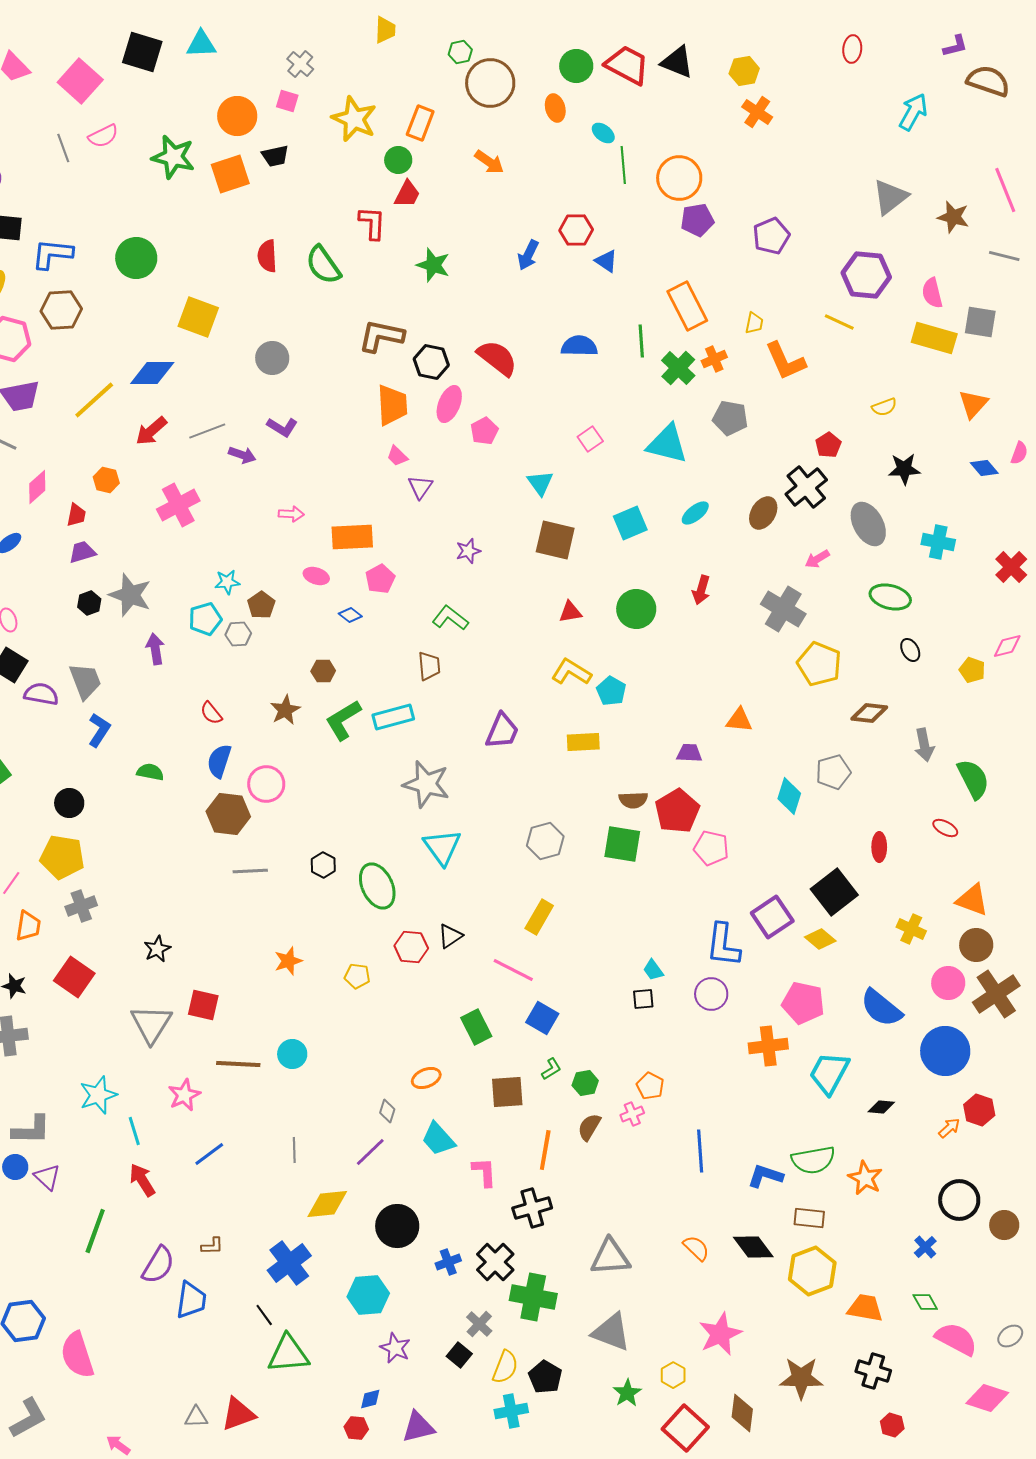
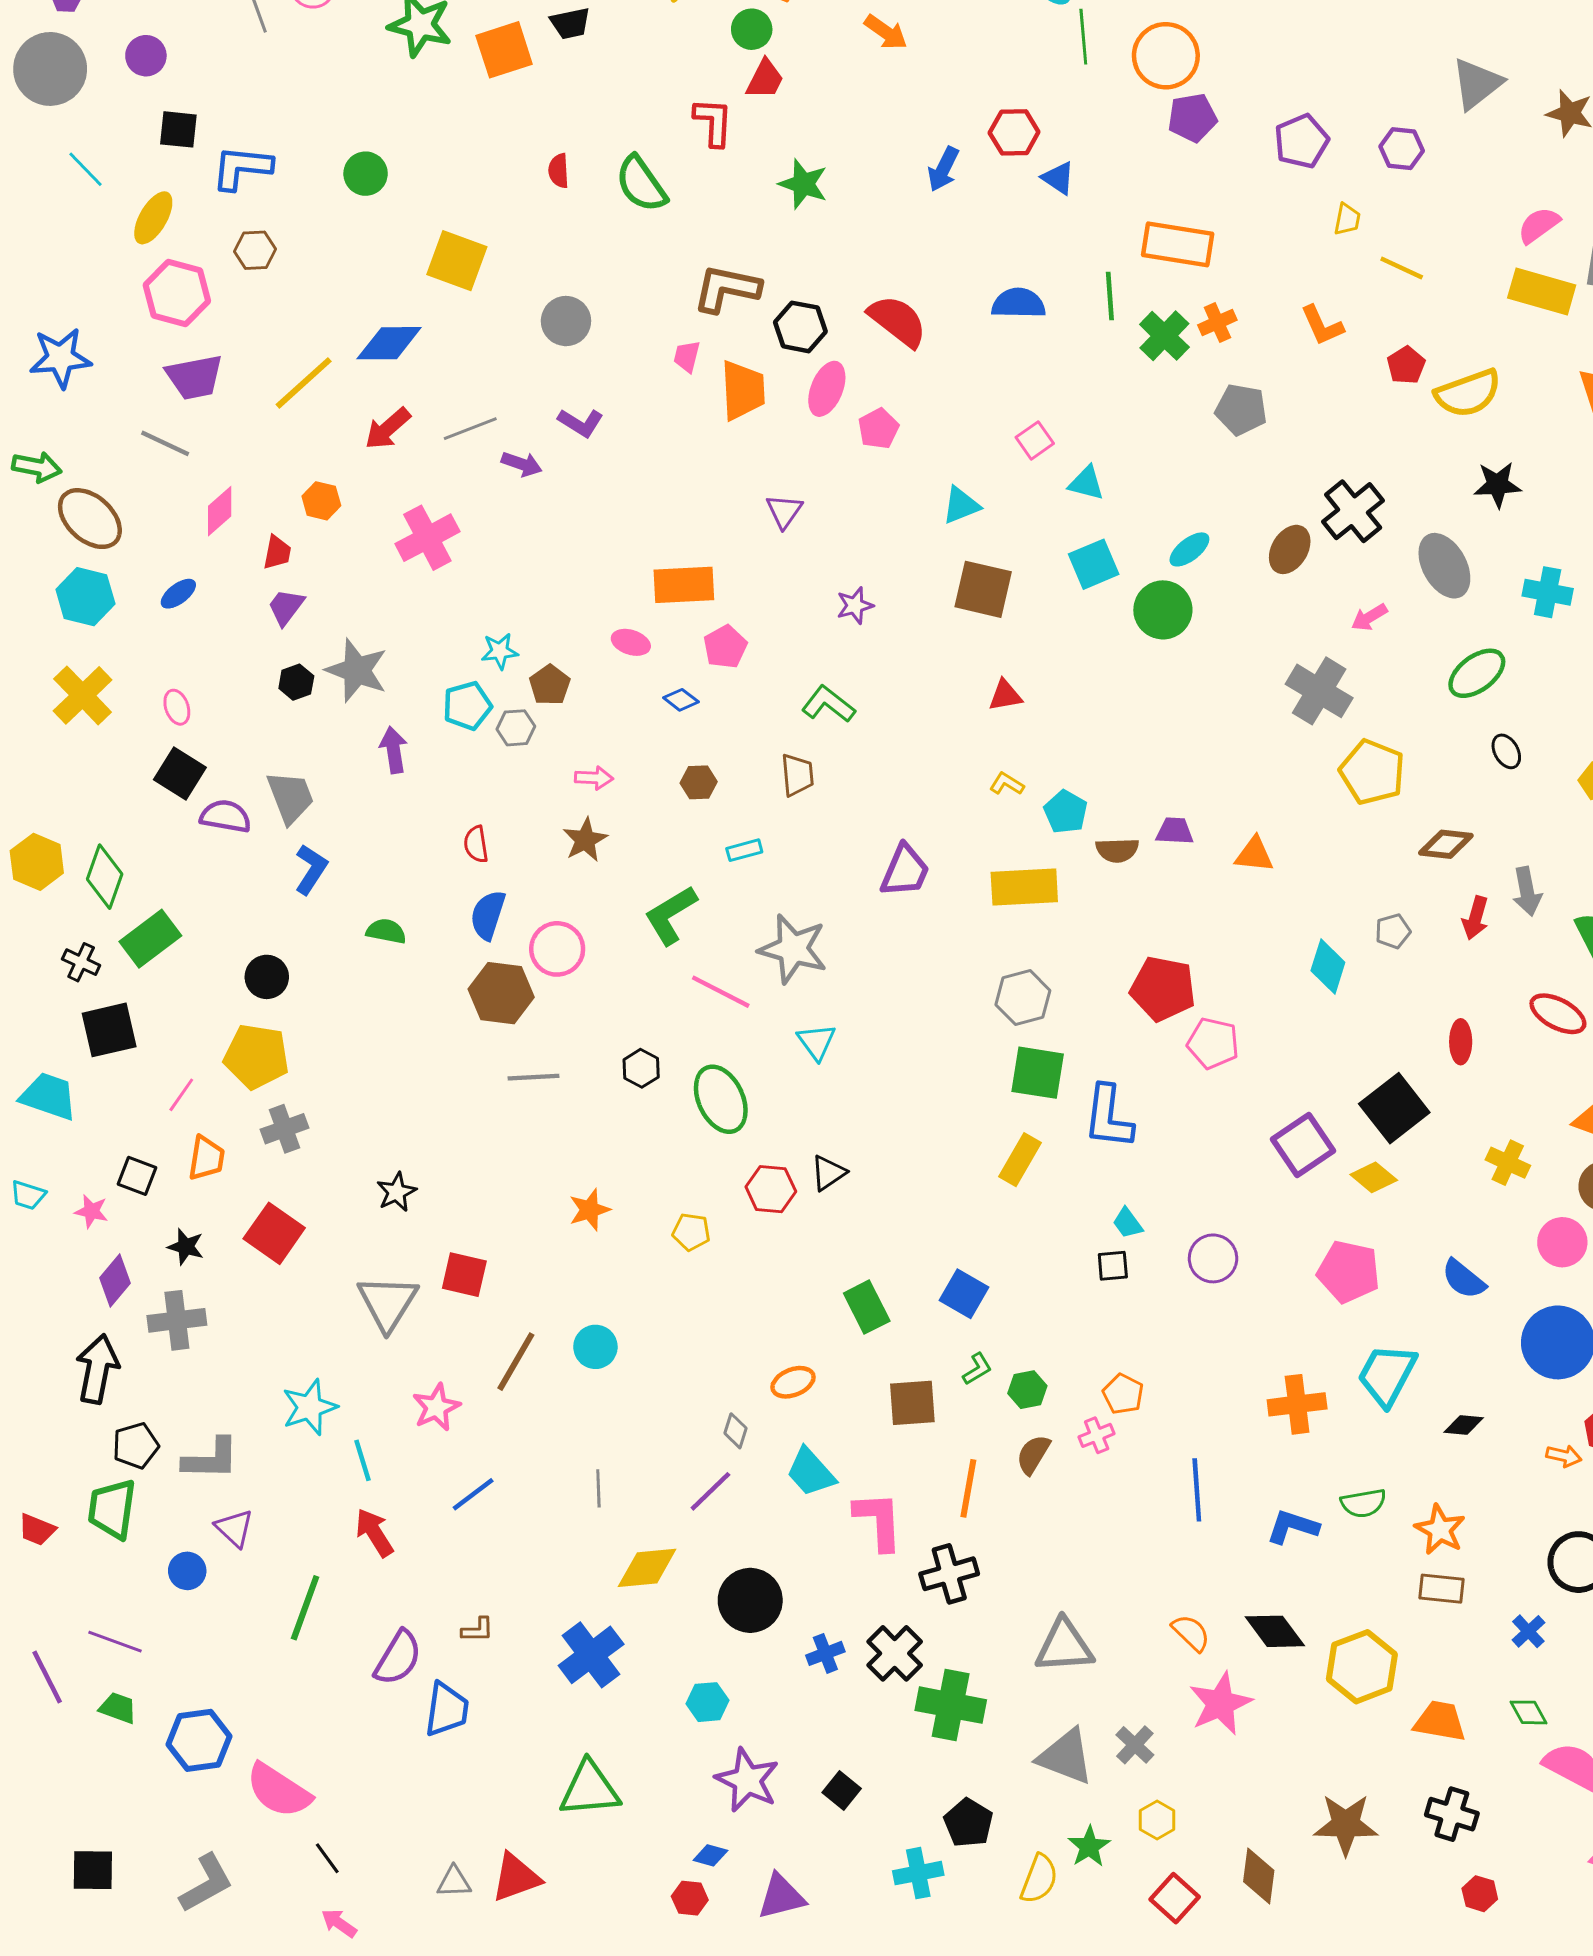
red semicircle: (267, 256) -> (559, 171), size x0.7
green circle: (136, 258) -> (366, 174), size x0.7
purple hexagon: (866, 275) -> (1402, 149), moved, size x0.6
pink semicircle: (932, 293) -> (1539, 225), turned 68
orange rectangle: (687, 306) -> (1178, 244), turned -54
brown hexagon: (61, 310) -> (255, 250), size x0.7
yellow trapezoid: (754, 323) -> (1347, 219), moved
orange L-shape: (785, 361) -> (1322, 325), size x0.7
yellow semicircle: (884, 407) -> (1468, 393), size x1.8
cyan triangle: (667, 444) -> (1086, 483), moved, size x0.6
red pentagon: (828, 445) -> (1406, 365), moved
pink trapezoid: (397, 456) -> (687, 356), moved, turned 60
cyan triangle: (540, 483) -> (961, 505), turned 44
pink arrow: (291, 514) -> (594, 778), moved
purple trapezoid: (82, 552) -> (286, 607), turned -36
red arrow: (701, 590) -> (1475, 918), moved
green ellipse: (890, 597) -> (1477, 673), turned -51
green circle: (636, 609) -> (1163, 610), moved
brown hexagon: (323, 671) -> (699, 782), moved
yellow L-shape: (571, 672) -> (1007, 784), size x0.6
red semicircle: (211, 713) -> (476, 844), turned 30
cyan rectangle: (393, 717) -> (744, 850), size x0.6
green L-shape: (343, 720) -> (671, 915), moved
yellow rectangle: (583, 742) -> (1024, 887), size x1.4
purple trapezoid: (689, 753) -> (1175, 831), moved
gray pentagon: (833, 772) -> (1393, 931), size x0.7
brown semicircle: (633, 800) -> (1117, 850), moved
red pentagon: (677, 811) -> (1163, 989), turned -30
red ellipse: (945, 828) -> (1558, 1014), size x1.5
gray hexagon: (545, 841) -> (1023, 998), moved
green square: (622, 844) -> (1038, 1073), moved
cyan triangle: (442, 847) -> (817, 1042), size x0.7
yellow rectangle: (539, 917) -> (1020, 1160), moved
blue L-shape: (723, 945) -> (1108, 1117), moved
pink line: (513, 970) -> (721, 992), moved
blue semicircle: (881, 1008) -> (1464, 1279), size x0.7
orange cross: (768, 1046) -> (1297, 1404), moved
brown line: (238, 1064) -> (516, 1362), turned -63
orange arrow: (949, 1128) -> (1564, 1456), turned 55
green semicircle: (813, 1160) -> (1363, 1503), size x0.7
blue circle: (15, 1167) -> (187, 1571), moved
pink L-shape: (484, 1172) -> (878, 1521), size x1.4
brown rectangle: (809, 1218) -> (1441, 1589), moved
cyan hexagon: (368, 1295) -> (707, 1702), size x0.7
black line: (264, 1315) -> (327, 1858), moved
gray cross: (479, 1324) -> (1135, 1745), moved
pink star: (720, 1334) -> (1220, 1704), moved
purple star: (395, 1348) -> (747, 1780), size x1.4
pink semicircle: (77, 1355) -> (279, 1791), turned -39
yellow semicircle: (505, 1367) -> (1039, 1879), moved
blue diamond: (370, 1399) -> (710, 1855), turned 30
red square: (685, 1428) -> (1175, 1898), size x0.7

